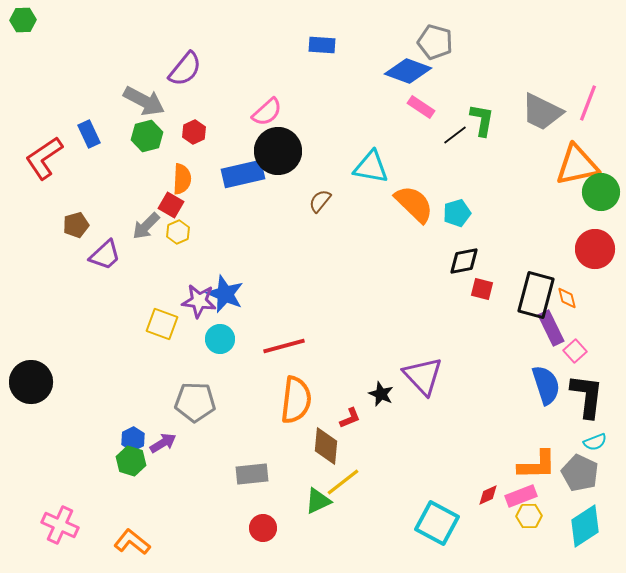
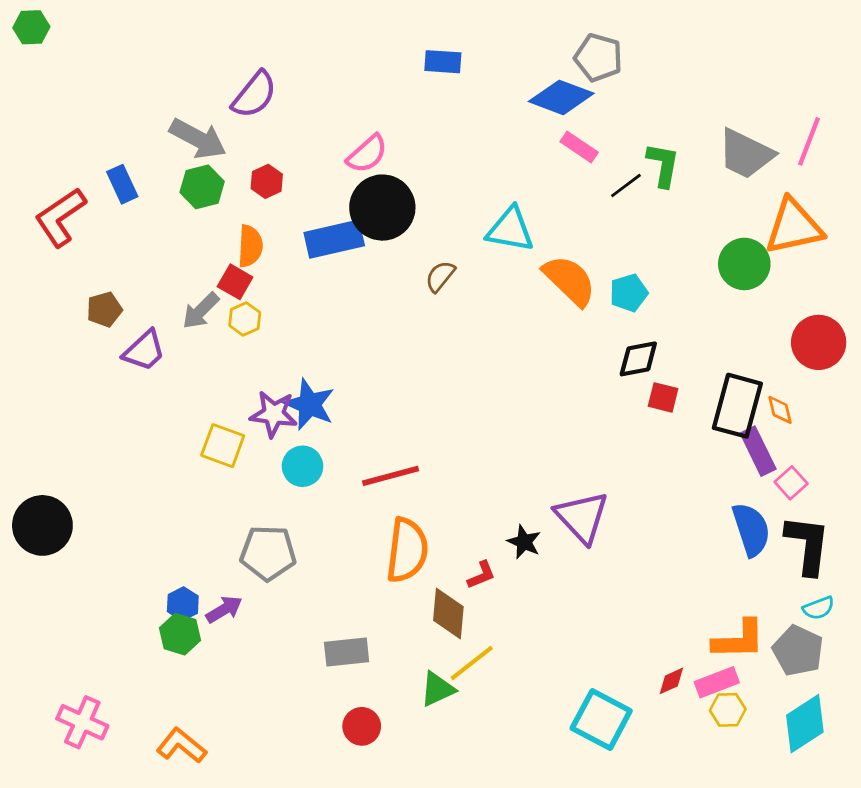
green circle: (601, 192) -> (744, 264), moved

